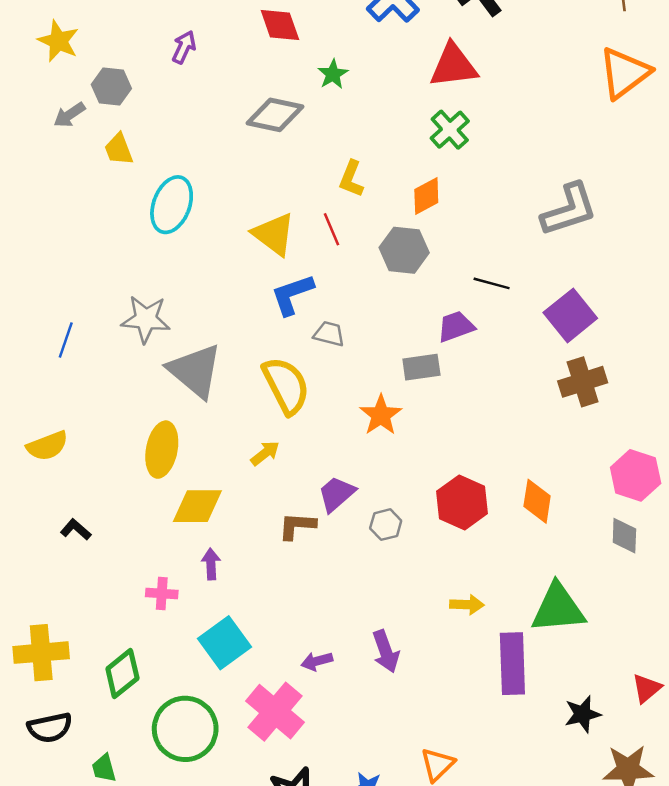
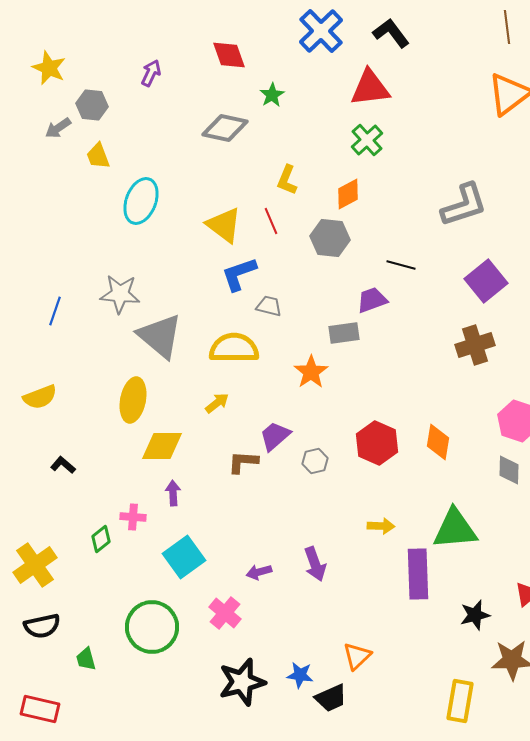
purple square: (570, 315) -> (486, 281), moved
yellow semicircle: (286, 386) -> (234, 348), turned -63
yellow cross: (41, 653) -> (35, 565), turned -30
green diamond: (122, 673) -> (101, 539), moved, size x0.7
pink cross: (275, 712) -> (225, 613), size x0.7

